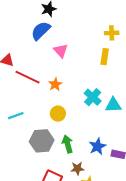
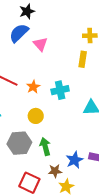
pink triangle: (61, 51) -> (40, 44), moved
cyan cross: (93, 97) -> (60, 90), moved, turned 36
blue star: (97, 146) -> (75, 160), moved

